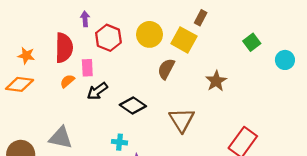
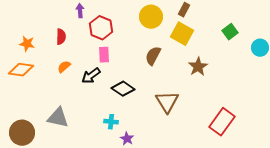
yellow circle: (149, 34) -> (151, 17), moved
yellow square: (184, 40) -> (182, 34), moved
red semicircle: (64, 48) -> (61, 37), size x0.6
pink rectangle: (87, 68) -> (104, 55), moved

